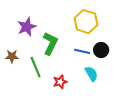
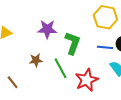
purple star: (27, 27) -> (47, 29), turned 30
red star: (60, 82) -> (87, 80), size x1.6

